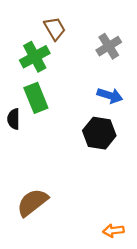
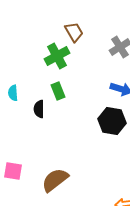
green rectangle: (36, 98) -> (58, 91), size x0.7

